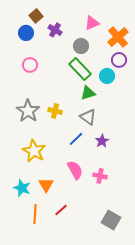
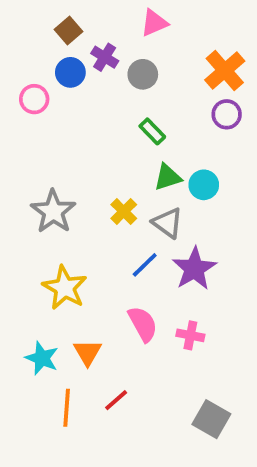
pink triangle: (92, 23) -> (154, 23), moved
blue circle: (26, 33) -> (70, 72), moved
gray circle: (81, 46) -> (143, 74), moved
pink circle: (30, 65) -> (34, 99), moved
green rectangle: (80, 69) -> (152, 131), size x0.6
cyan circle: (107, 76) -> (204, 185), moved
yellow cross: (55, 111) -> (124, 211), moved, turned 32
purple star: (102, 141) -> (194, 269), size x1.6

